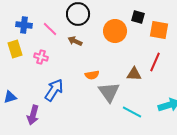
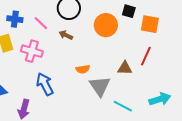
pink cross: (41, 57) -> (32, 51), size x1.5
blue arrow: (54, 90) -> (45, 84), turned -60

